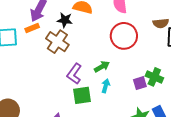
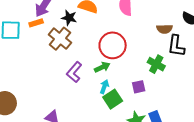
red circle: (124, 36) -> (113, 45), moved
green cross: (154, 77) -> (156, 64), moved
green square: (82, 95) -> (113, 99), moved, turned -30

